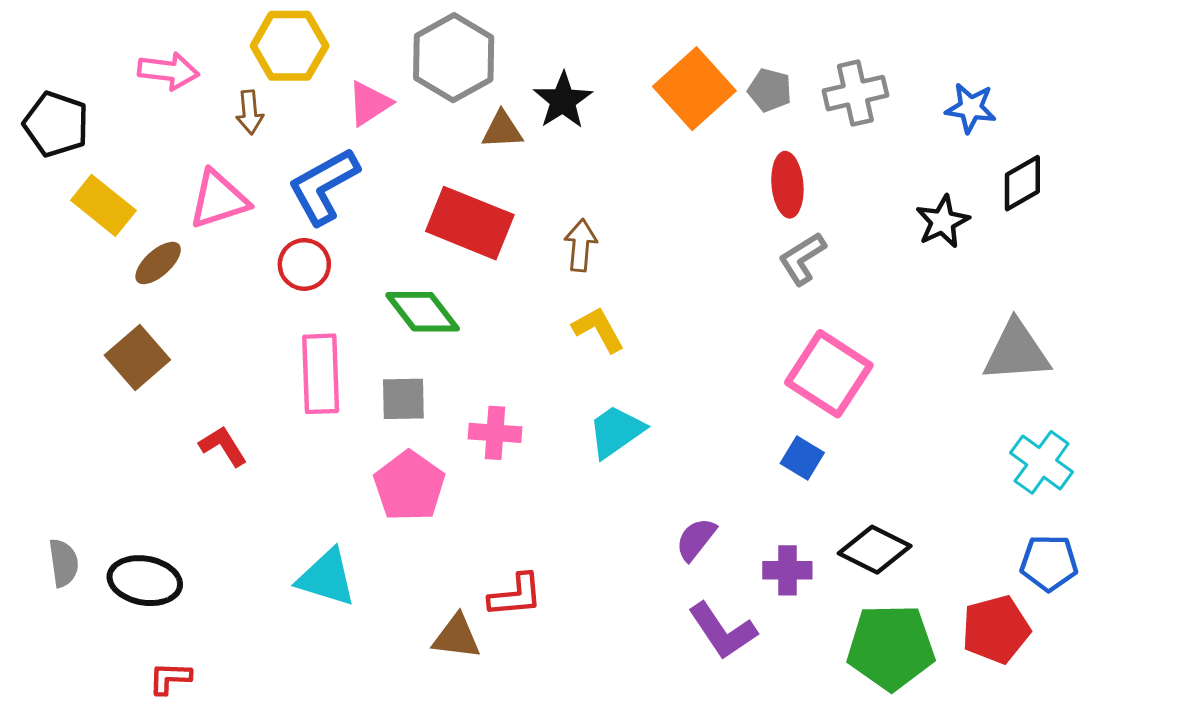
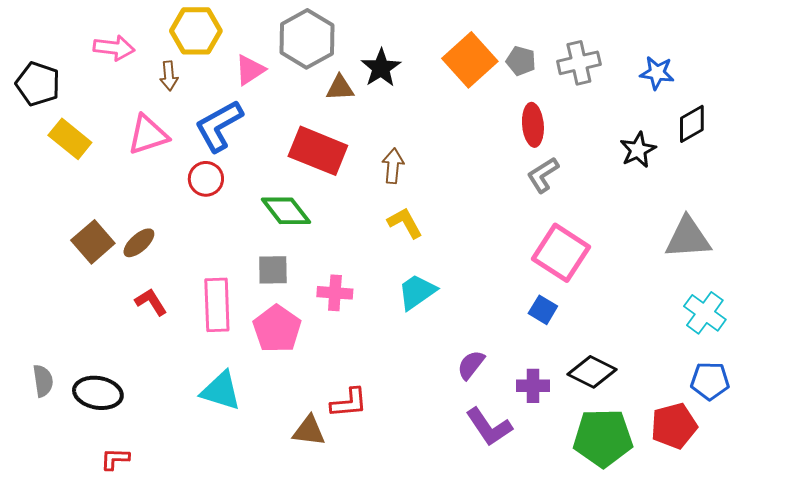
brown ellipse: (158, 263) -> (139, 243), moved
pink rectangle: (321, 374) -> (217, 305), moved

